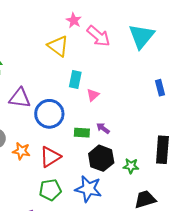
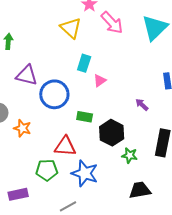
purple arrow: (103, 128) -> (142, 105), moved
red triangle: (50, 157) -> (65, 146), moved, turned 30
black hexagon: (101, 158) -> (112, 133), moved

